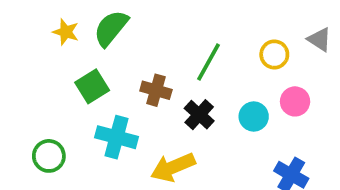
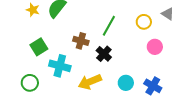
green square: (92, 86) -> (39, 47), moved
cyan circle: (254, 116) -> (126, 83), moved
green circle: (49, 156) -> (30, 83), moved

